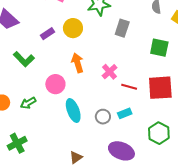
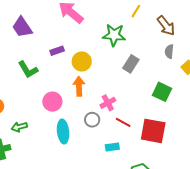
yellow circle: (73, 28) -> (82, 61), moved
green arrow: (28, 103) -> (19, 127), moved
gray circle: (103, 117) -> (92, 120), moved

